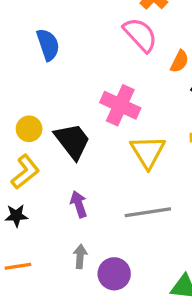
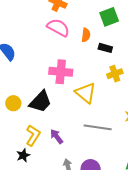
black trapezoid: (72, 141) -> (40, 102), turned 100
yellow L-shape: (25, 172) -> (33, 135), moved
gray line: (148, 212) -> (98, 127), turned 36

